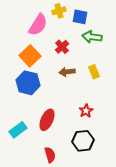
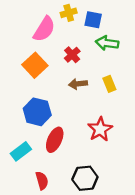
blue hexagon: (28, 83) -> (37, 112), moved
red star: (86, 111) -> (100, 129), size x1.5
black hexagon: (83, 141) -> (85, 178), moved
red semicircle: (50, 155) -> (42, 181), moved

